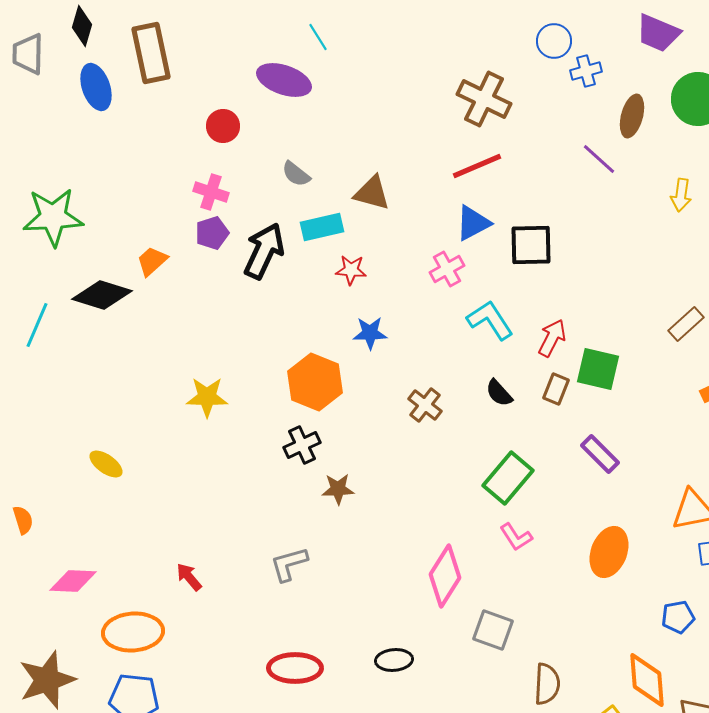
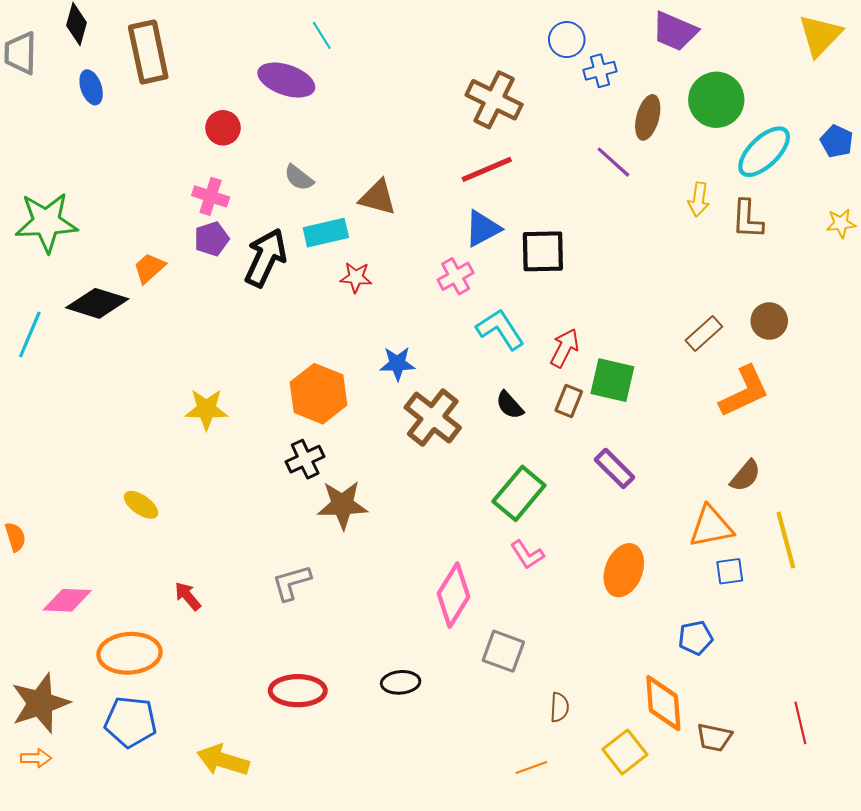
blue ellipse: (96, 87) -> (91, 87), size x0.7
blue star: (370, 333) -> (397, 364), moved
brown cross: (425, 405) -> (433, 418), size x1.6
yellow ellipse: (106, 464) -> (141, 505), moved
brown star: (338, 489) -> (342, 505), size x1.5
brown semicircle: (547, 684) -> (559, 707), size x0.7

